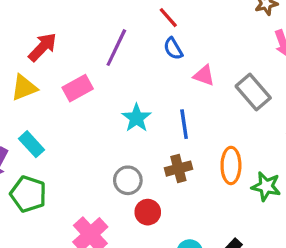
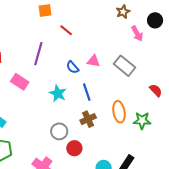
blue semicircle: (173, 49) -> (73, 67), moved
pink rectangle: (78, 88) -> (20, 82), turned 72

